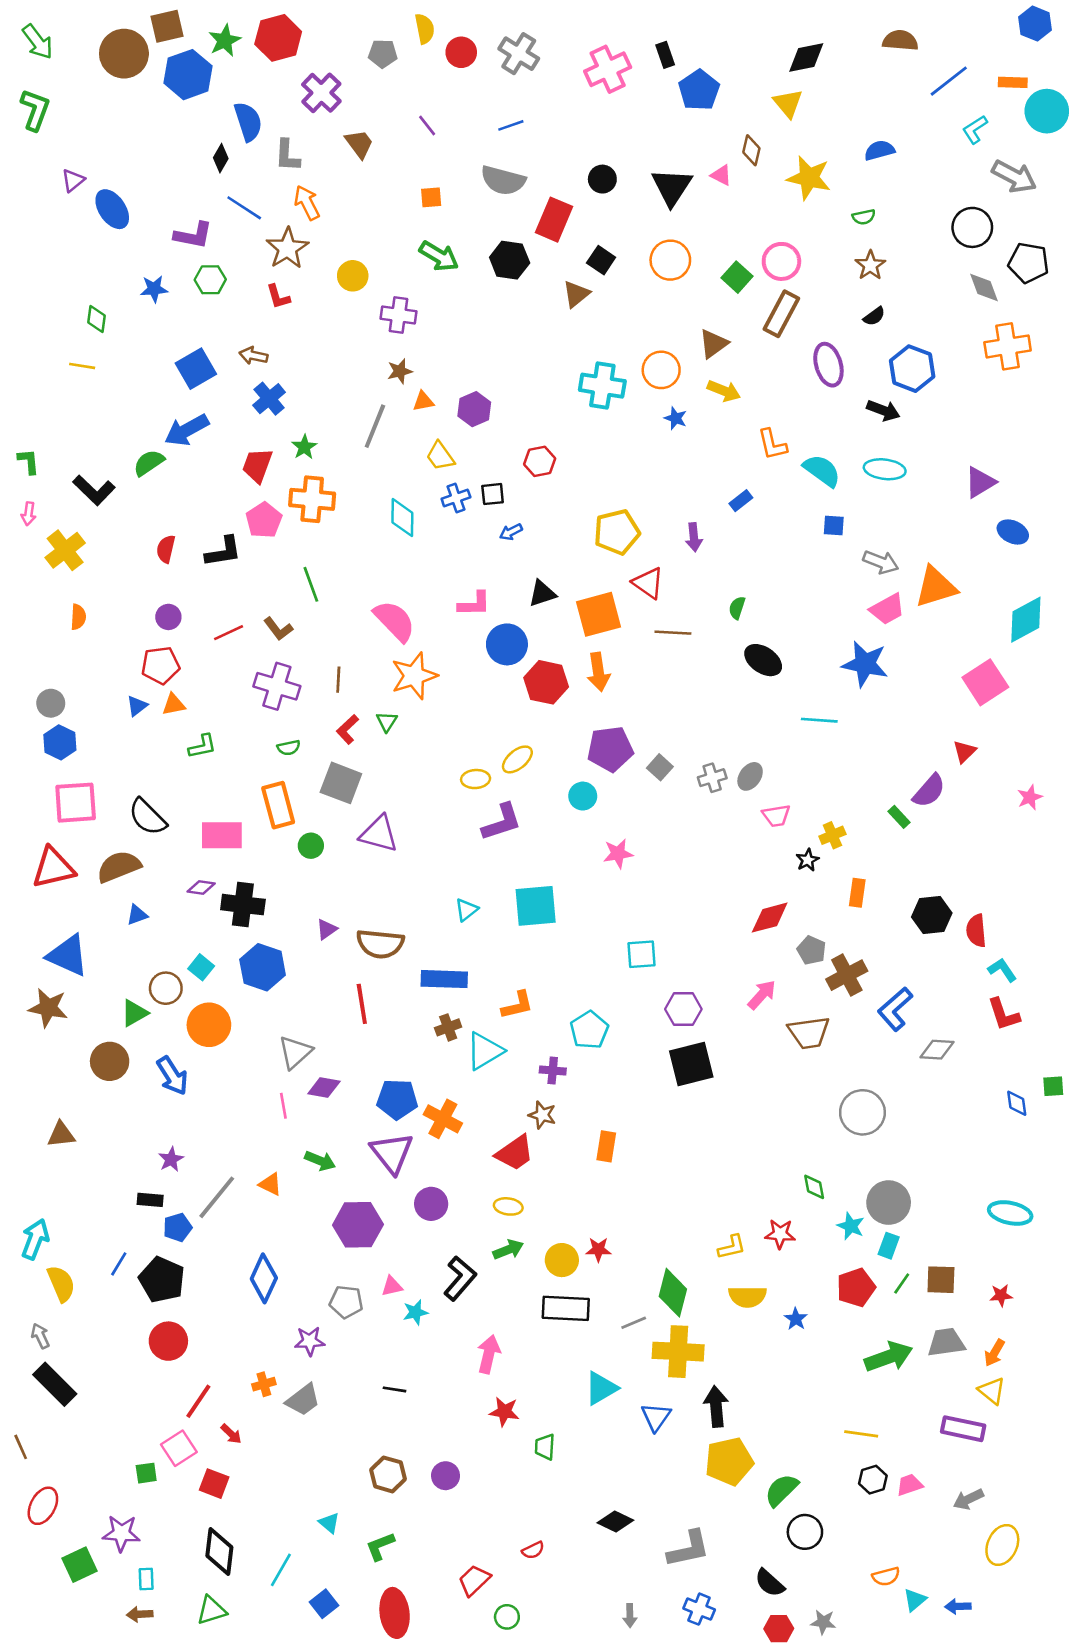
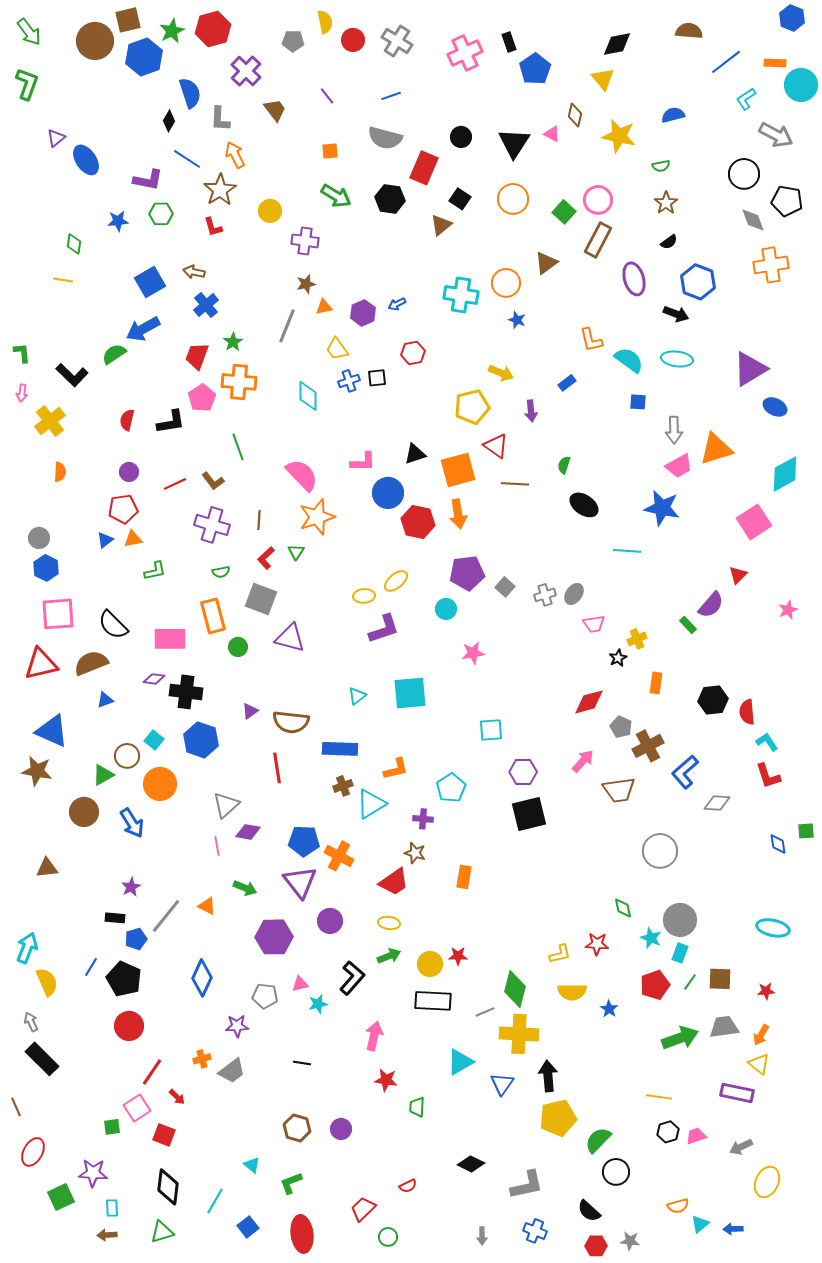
yellow arrow: (724, 391) -> (501, 373), moved
purple triangle: (980, 482) -> (750, 369), size x1.4
blue arrow: (511, 532) -> (397, 304), moved
gray arrow: (881, 562) -> (674, 430), turned 68

